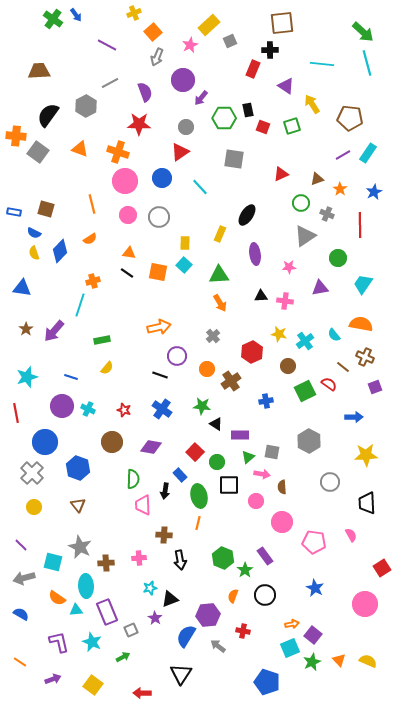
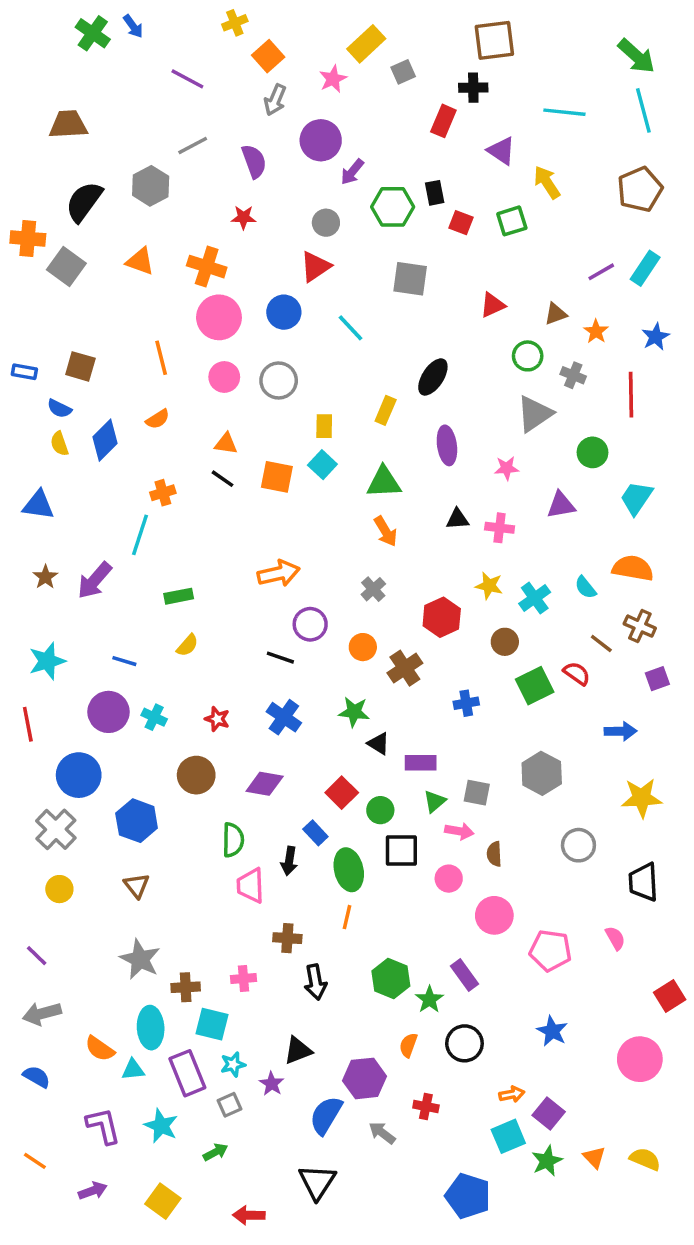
brown pentagon: (350, 118) -> (640, 189), moved, turned -30
red star: (139, 124) -> (244, 217), size x0.6
cyan square: (53, 562) -> (212, 1024), moved
cyan star: (150, 588) -> (233, 1064), moved

